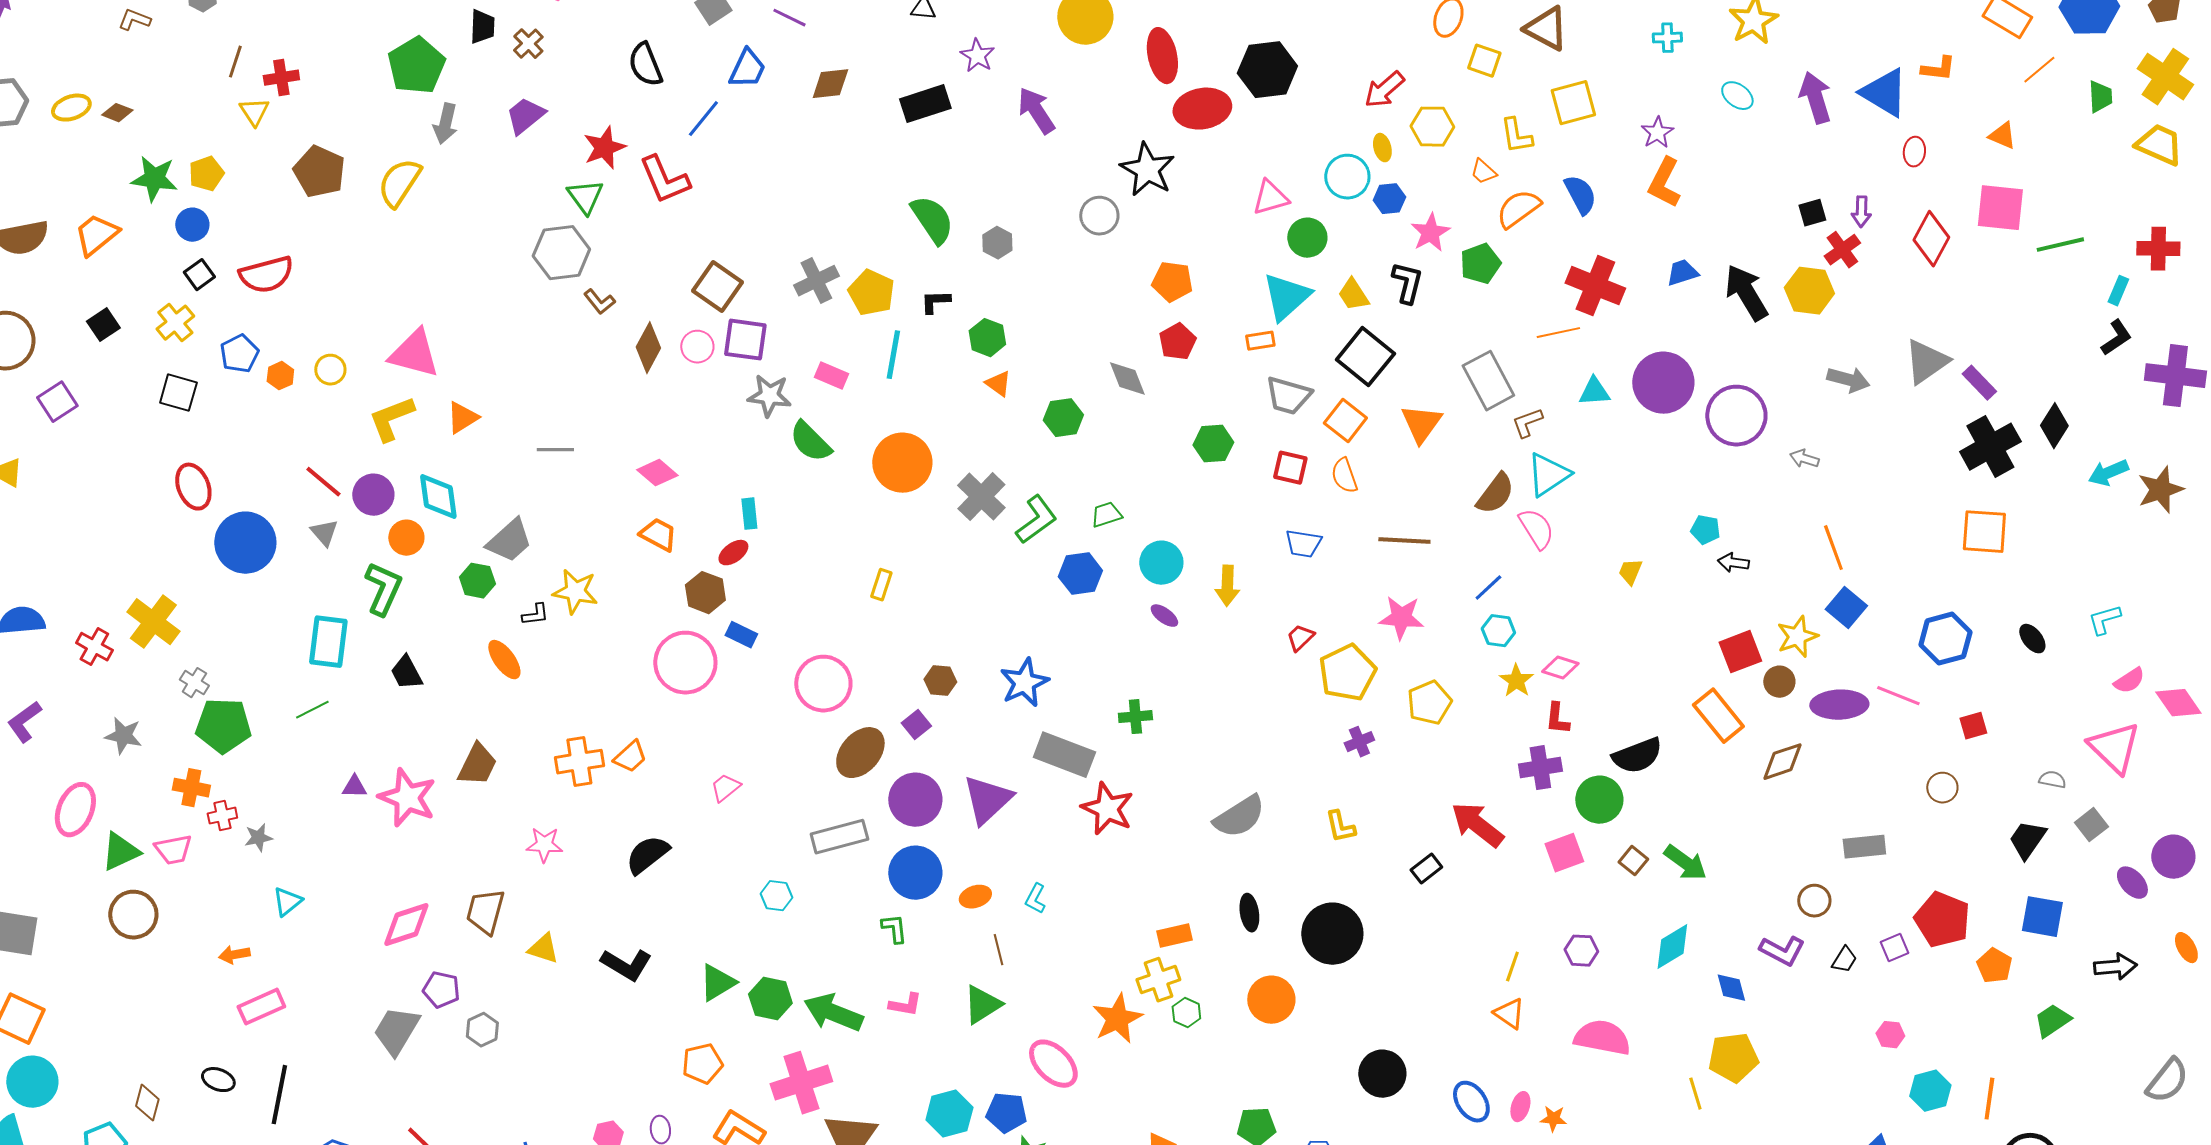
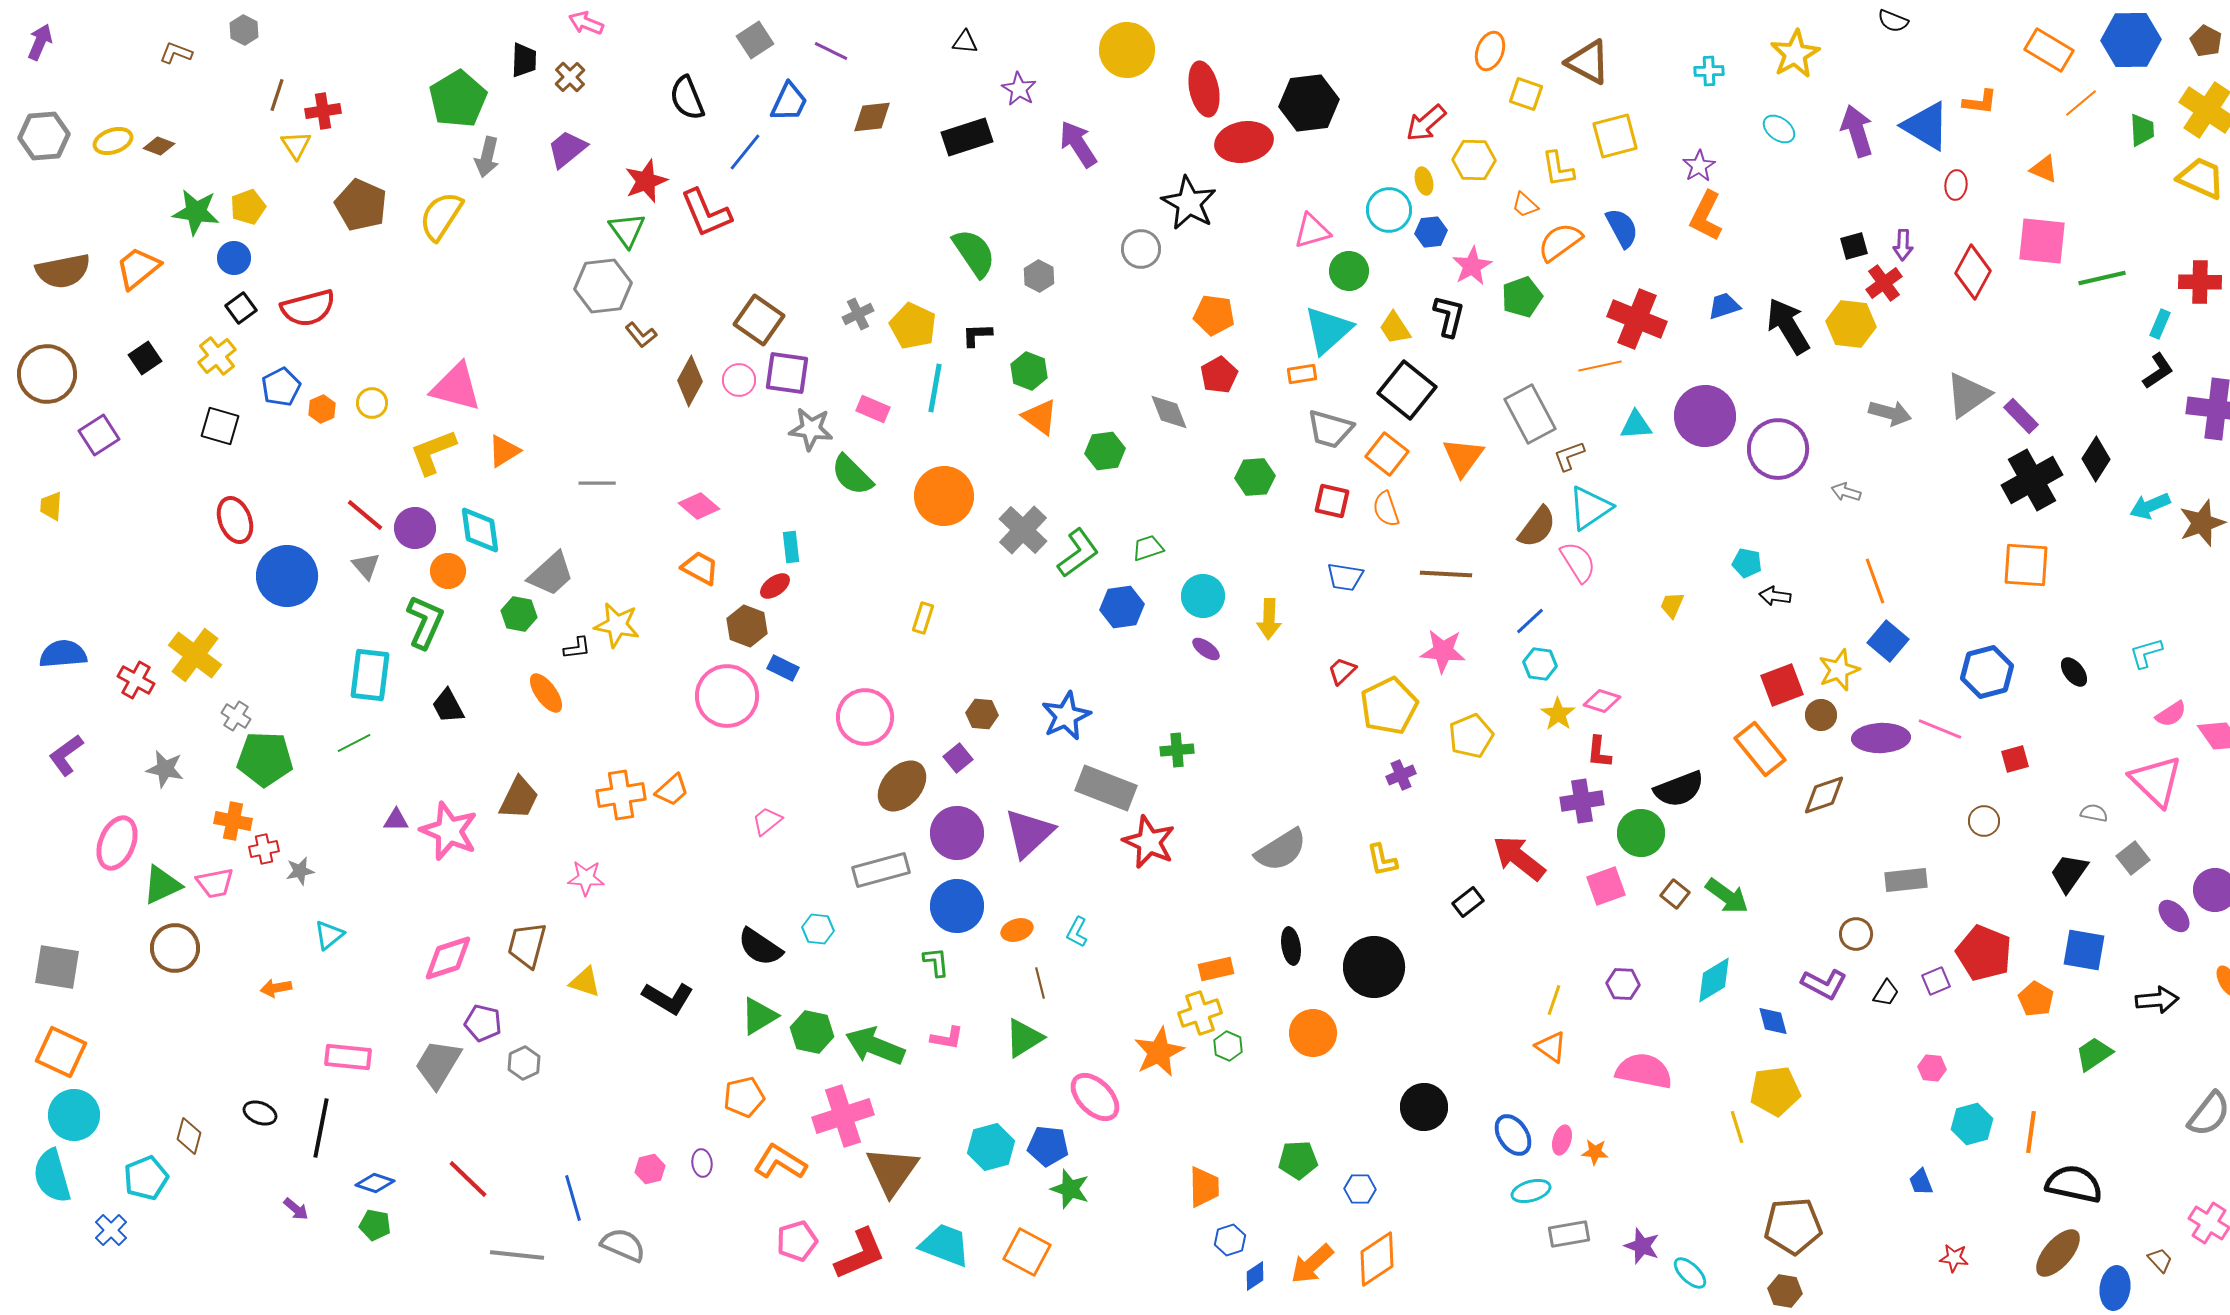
gray cross: (816, 281) -> (858, 314), size x0.7
orange triangle: (998, 384) -> (1040, 417), size x1.4
black semicircle: (647, 855) -> (760, 947), moved, turned -108
pink rectangle: (261, 1007) -> (348, 1057), moved, turned 30

